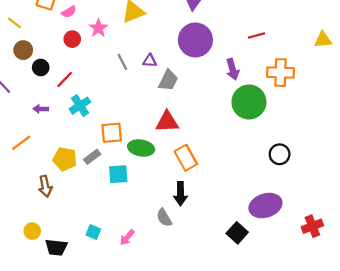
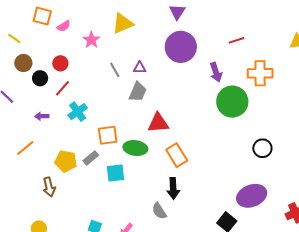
red circle: (72, 39) -> (60, 63), moved
gray trapezoid: (168, 80) -> (138, 92), moved

